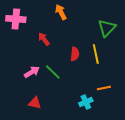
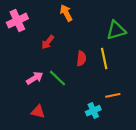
pink cross: (16, 19) -> (17, 21), turned -30
green triangle: (107, 28) -> (116, 30), turned 30
red arrow: (44, 39) -> (48, 42), turned -104

